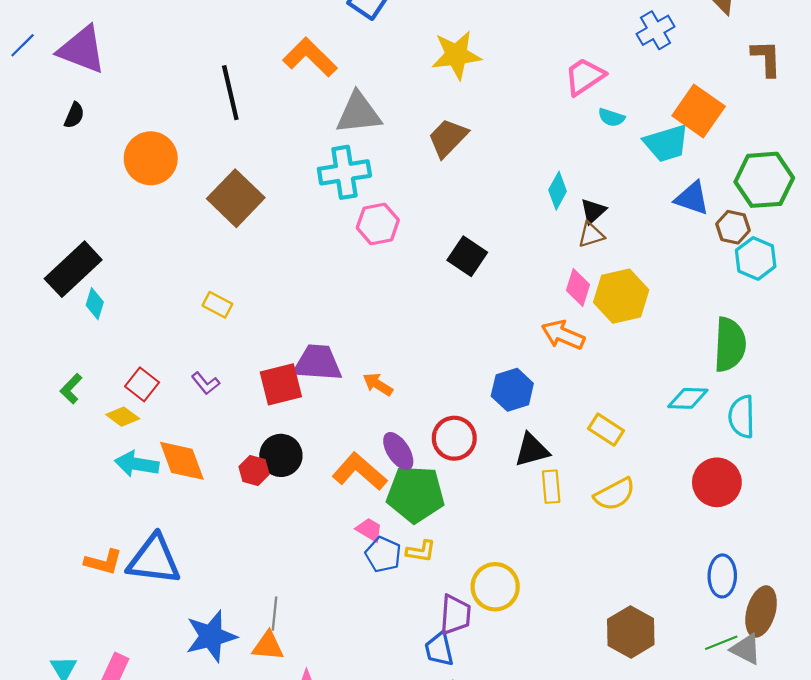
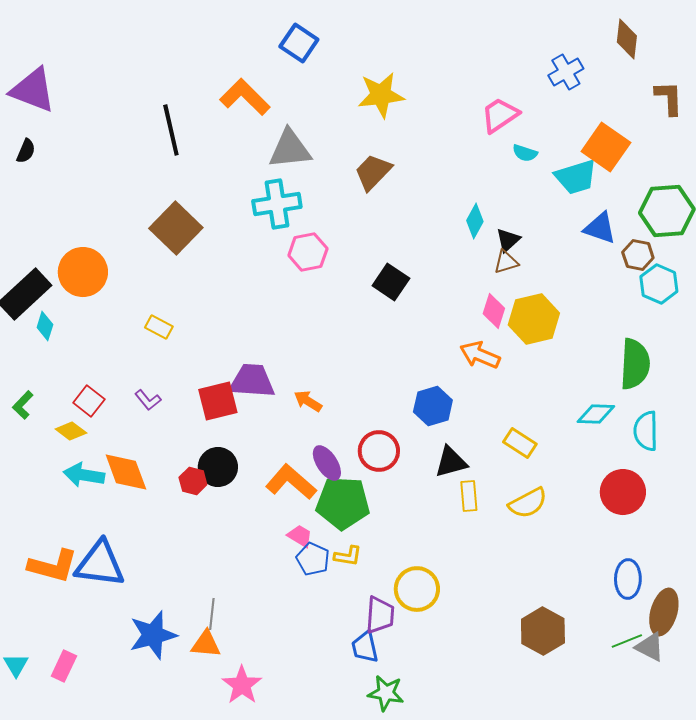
orange circle: (151, 158) -> (83, 272), moved
orange L-shape: (103, 562) -> (53, 566), size x1.4

